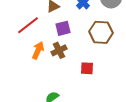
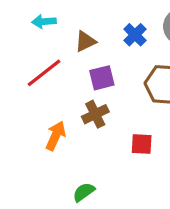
orange arrow: (38, 50) -> (56, 136), moved

